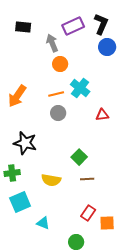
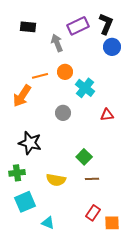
orange circle: (60, 64) -> (65, 72), moved
orange line: (56, 94) -> (40, 76), moved

